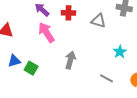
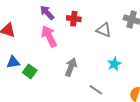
cyan star: (120, 52) -> (114, 64), moved
gray line: (107, 78) -> (96, 90), moved

